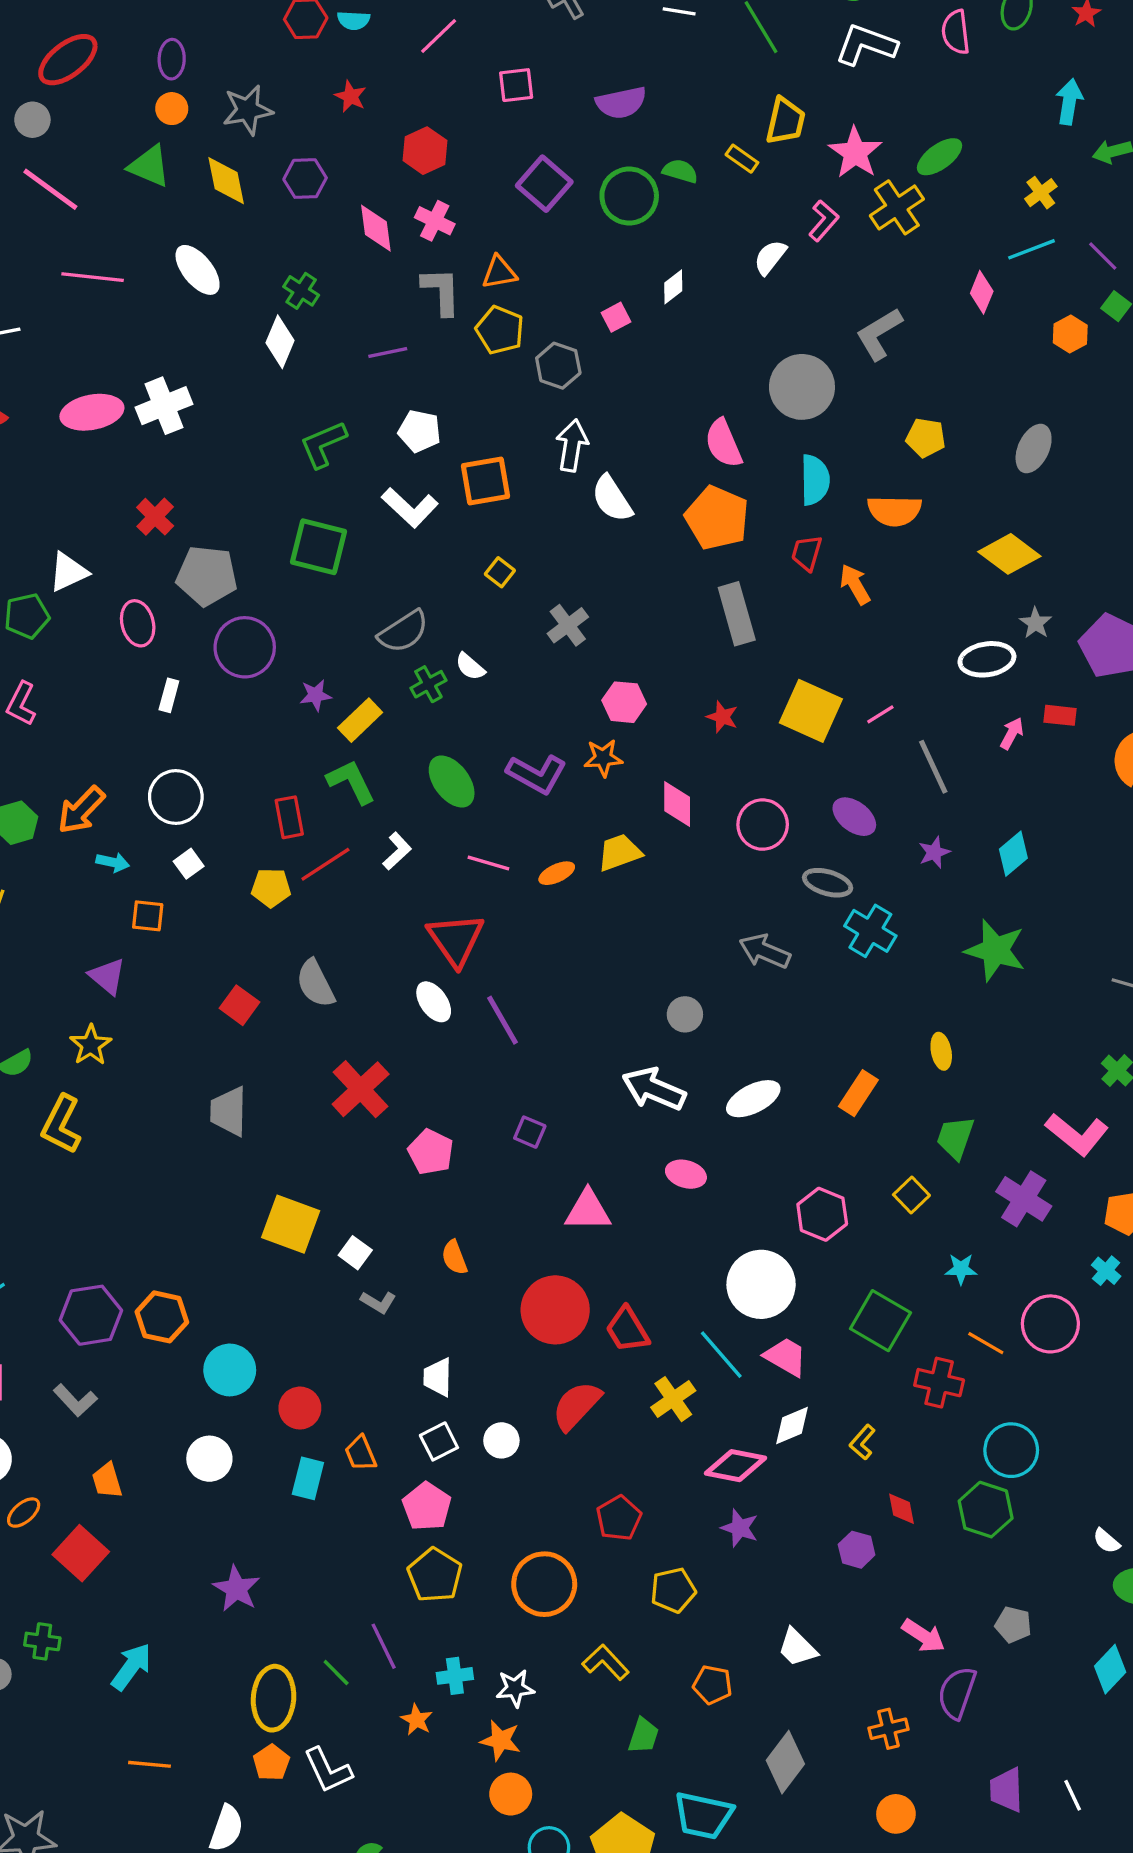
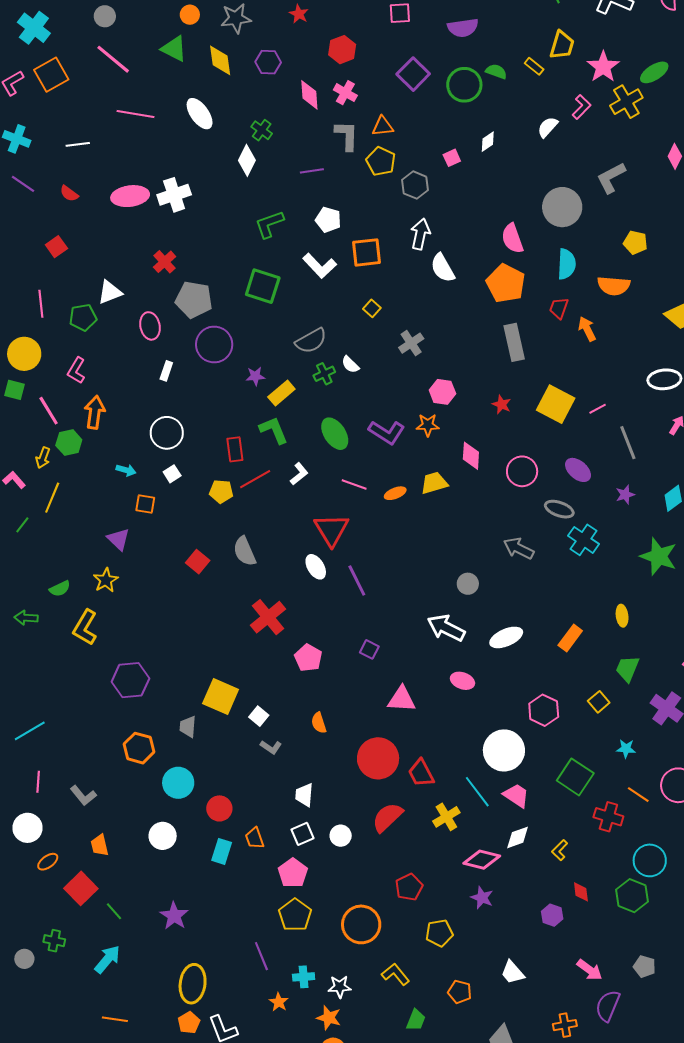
orange arrow: (81, 810) -> (95, 412), moved, turned 140
gray trapezoid: (229, 1111) -> (188, 727), moved, size x0.7
purple hexagon: (91, 1315) -> (130, 680), moved
green line: (336, 1672) -> (114, 911), moved

